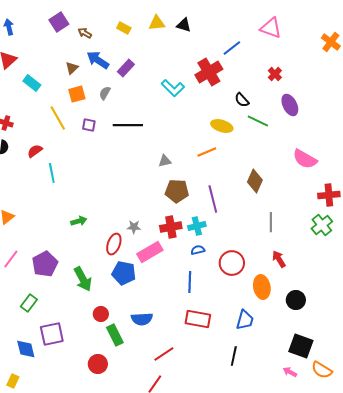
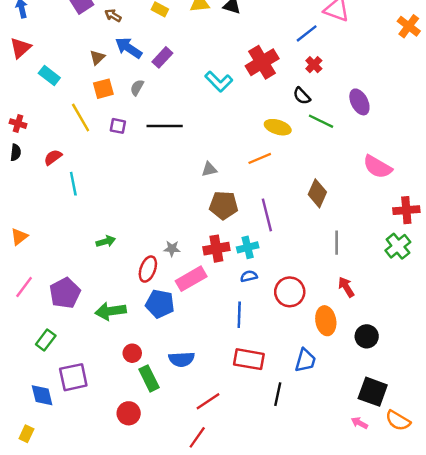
blue line: (232, 48) -> (307, 33), moved
red cross: (275, 74) -> (314, 65), moved
green arrow: (83, 279) -> (111, 311), turned 110
black line: (234, 356) -> (278, 394), moved

